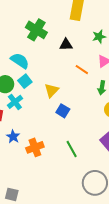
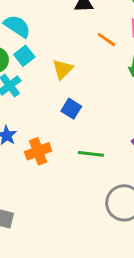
blue square: (63, 111) -> (71, 109), moved
green line: (72, 149) -> (91, 154), turned -54

